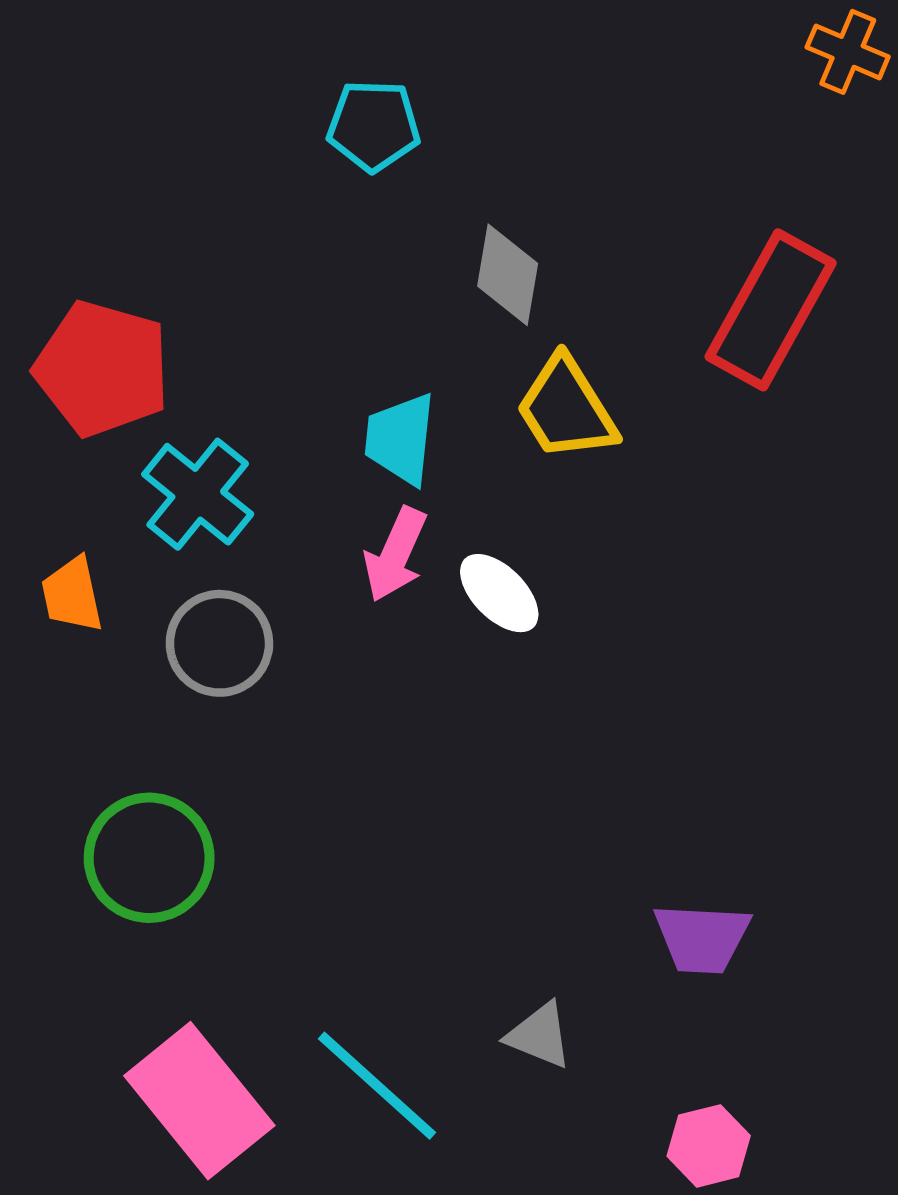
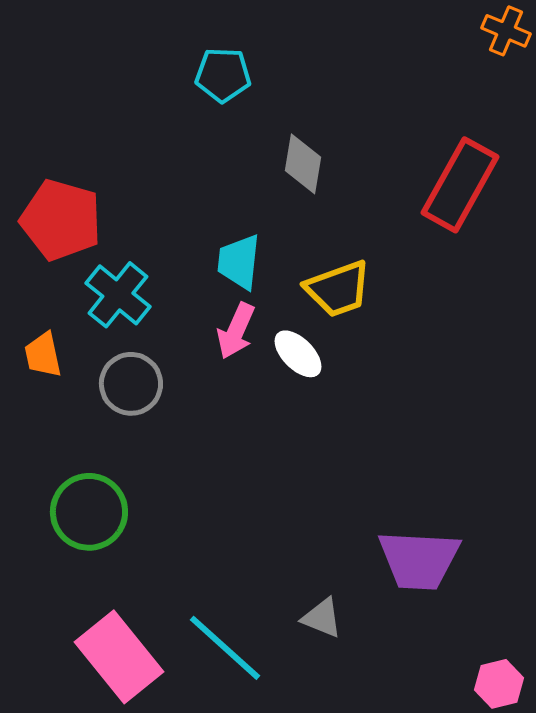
yellow trapezoid: (566, 409) -> (338, 289), moved, turned -78
purple trapezoid: (702, 938) -> (419, 560), size x1.4
pink hexagon: (709, 1146) -> (499, 684), moved

